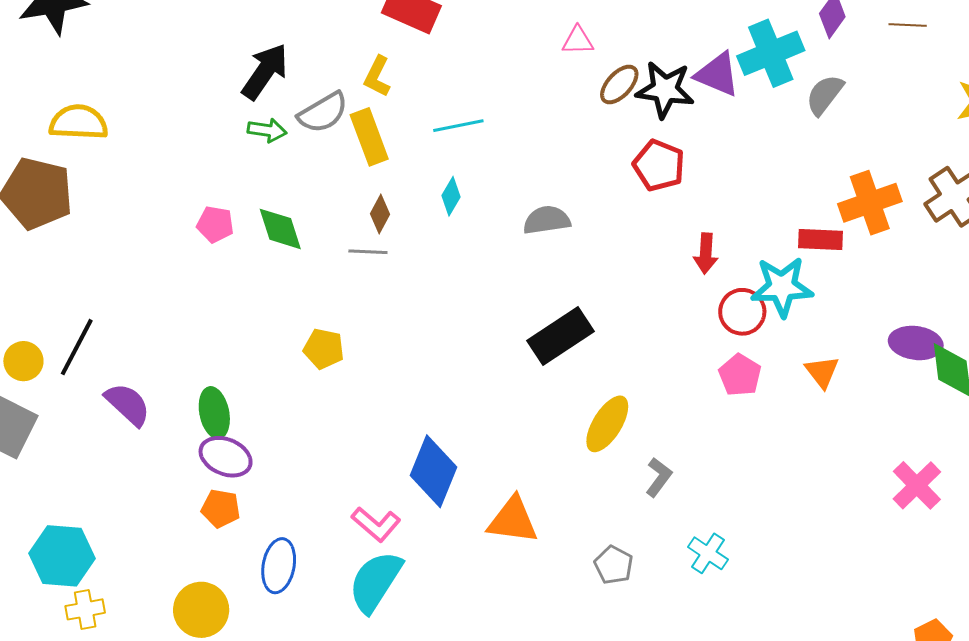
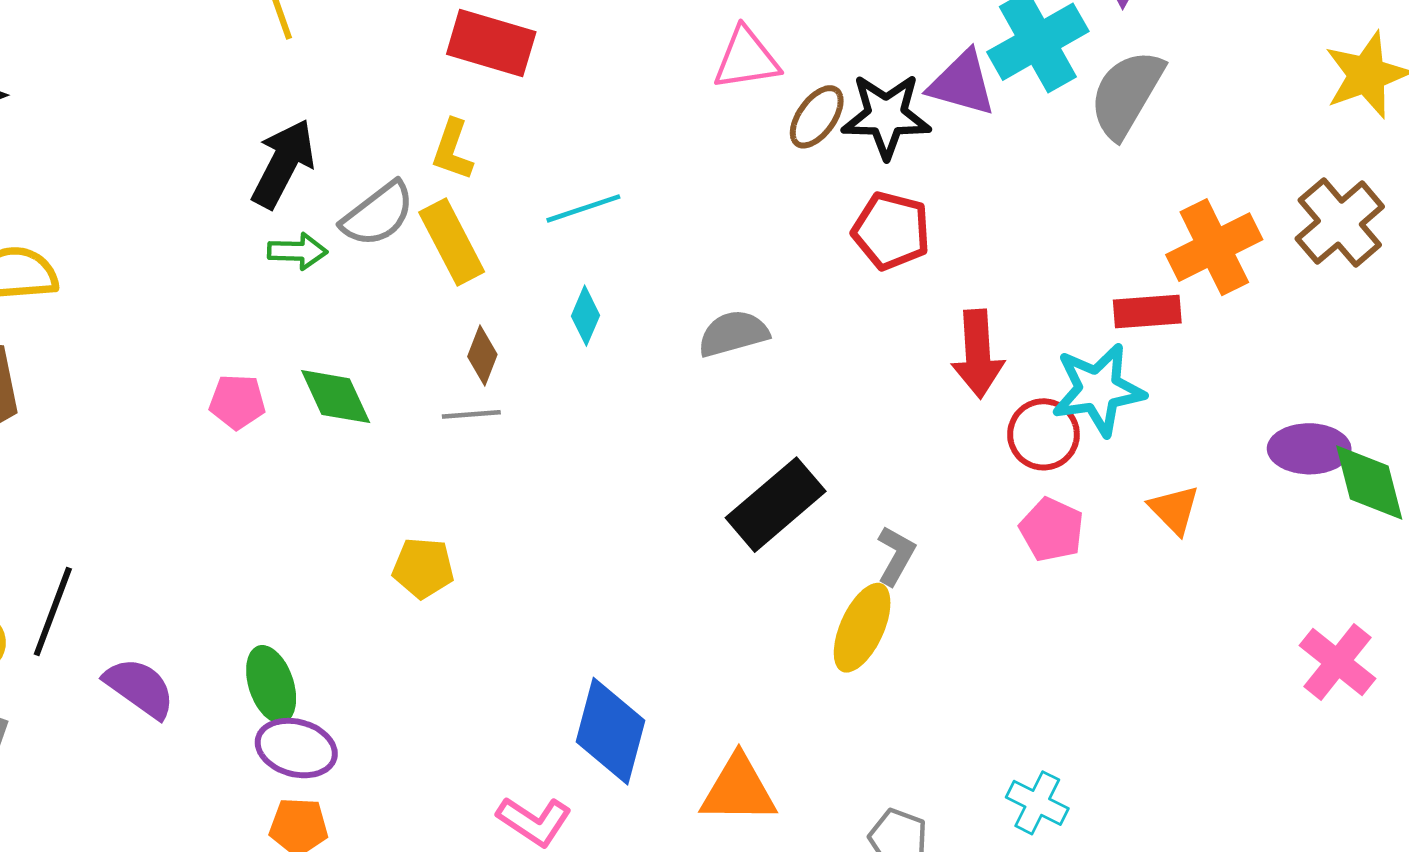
pink triangle: (578, 41) -> (746, 59), size x1.4
gray semicircle: (825, 95) -> (1126, 94), size x1.4
red arrow: (706, 253) -> (978, 354), size x1.4
gray L-shape: (659, 477) -> (896, 555), moved

